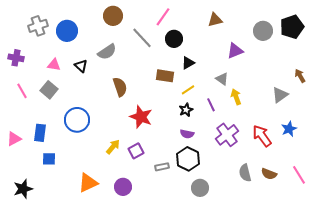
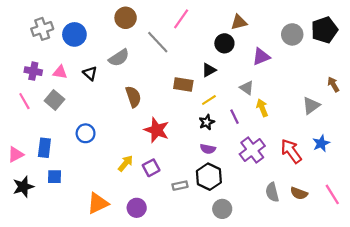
black circle: (174, 39) -> (224, 43), moved
purple cross: (16, 58) -> (33, 71), moved
blue circle: (77, 120) -> (86, 133), size x0.7
black star: (23, 189) -> (23, 187), moved

